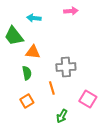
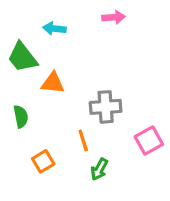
green semicircle: (27, 73) -> (21, 116), moved
pink square: (88, 99) -> (149, 140), moved, turned 30
green arrow: (62, 116) -> (99, 169), moved

